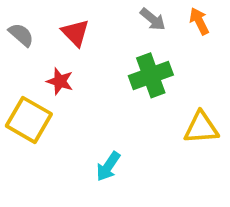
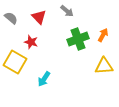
gray arrow: (153, 19) -> (67, 11), moved
orange arrow: (199, 21) -> (103, 35), moved, turned 56
cyan arrow: (108, 166) -> (44, 79), moved

